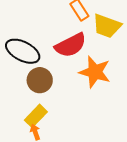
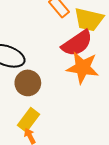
red semicircle: (71, 45) -> (77, 43), moved

